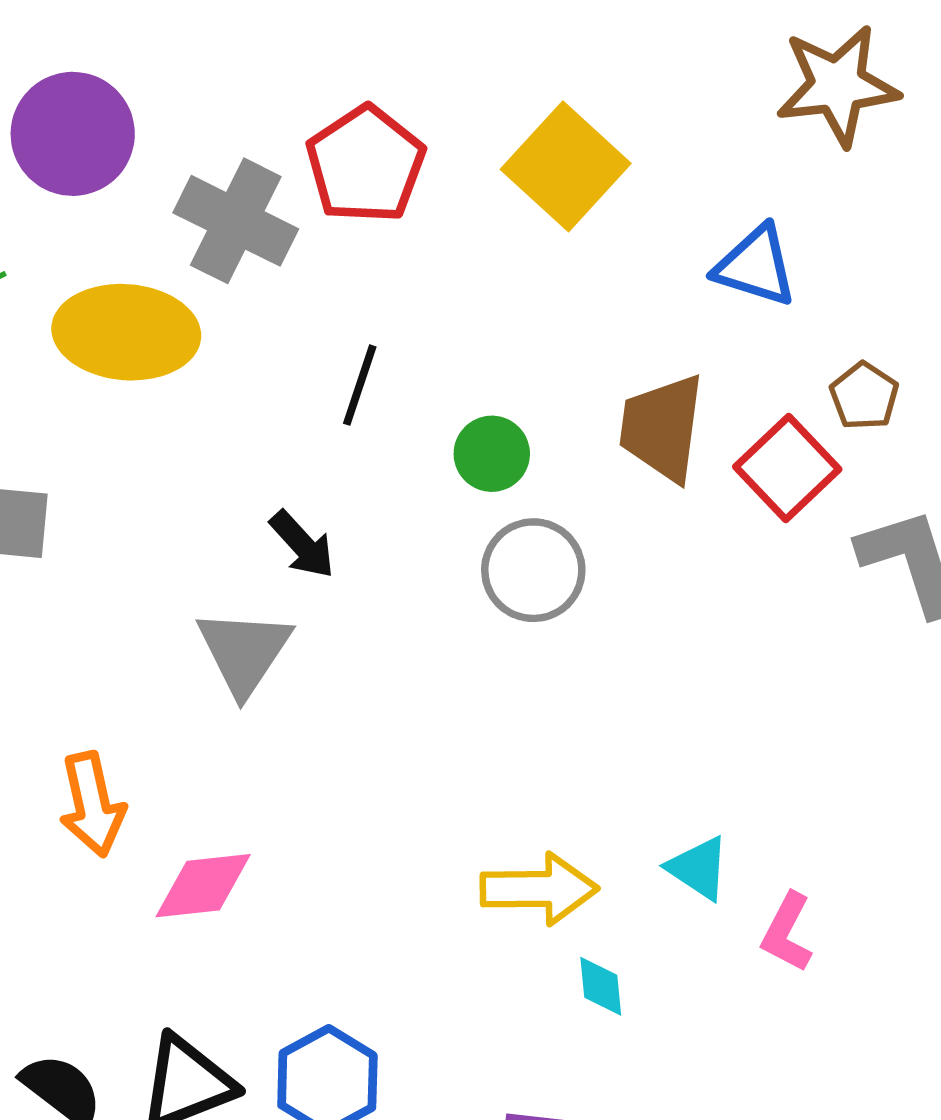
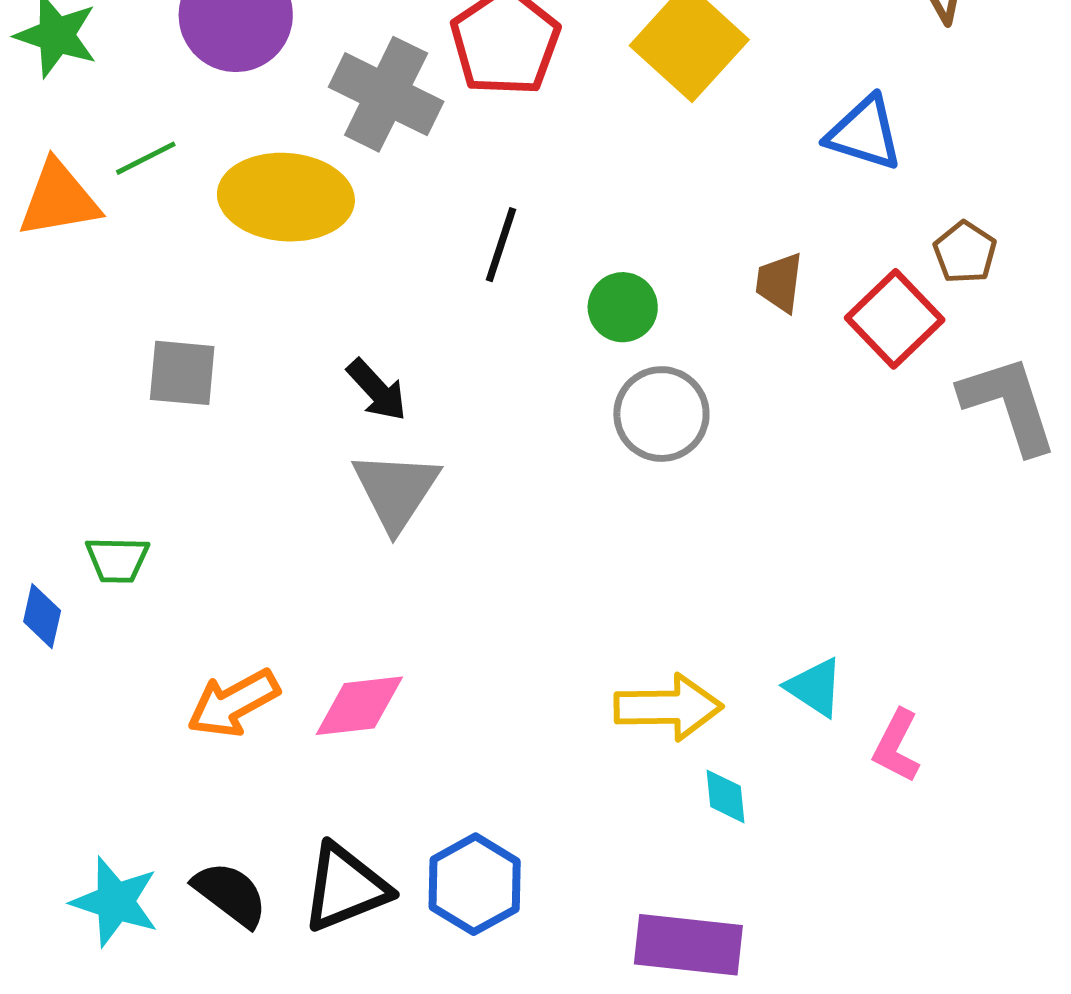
brown trapezoid: (662, 428) -> (779, 282), size x0.6
black arrow: (302, 545) -> (377, 390), moved
orange arrow: (92, 804) -> (233, 703), moved, turned 74

